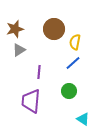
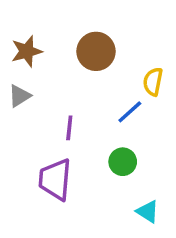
yellow semicircle: (75, 42) -> (153, 82), moved
gray triangle: (19, 50) -> (19, 96), moved

